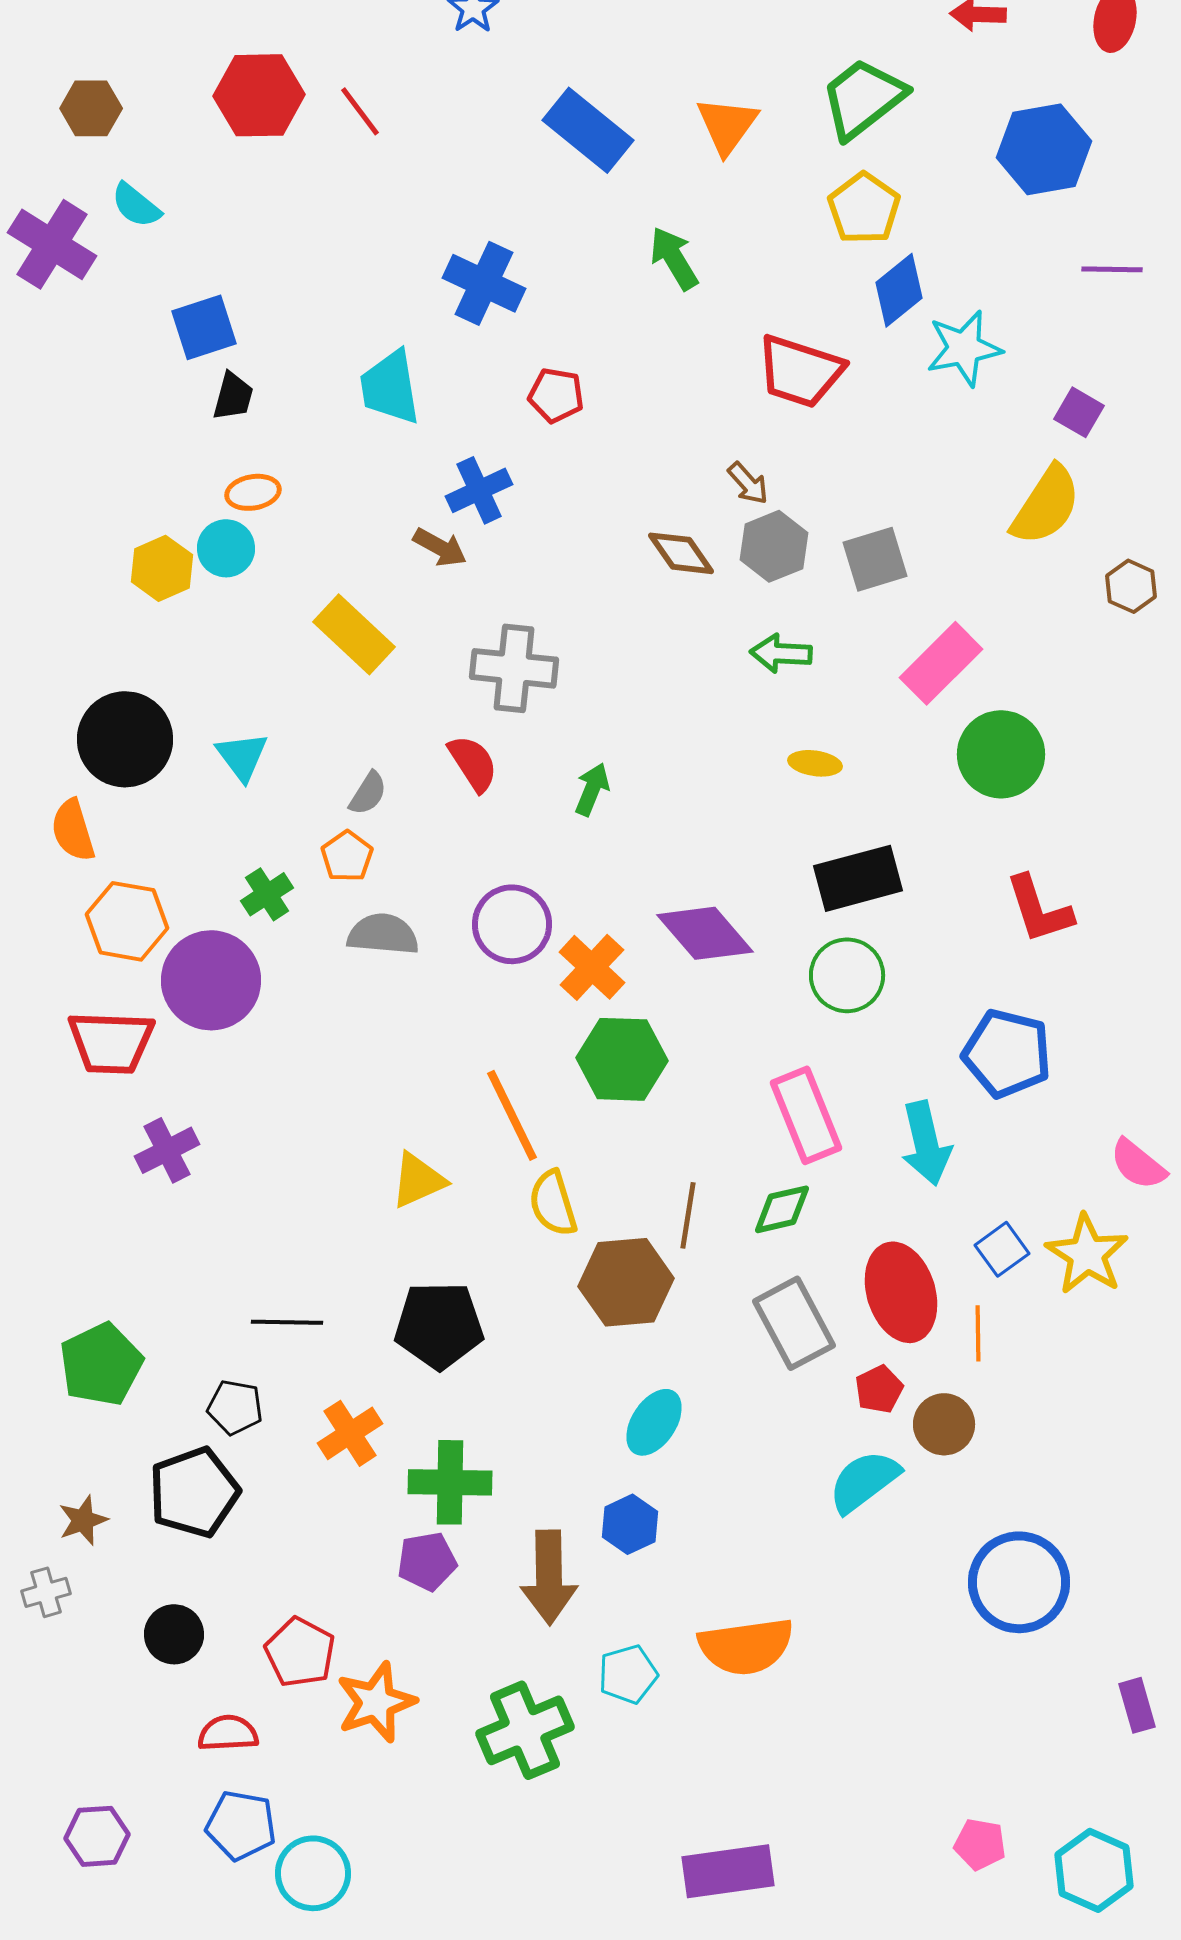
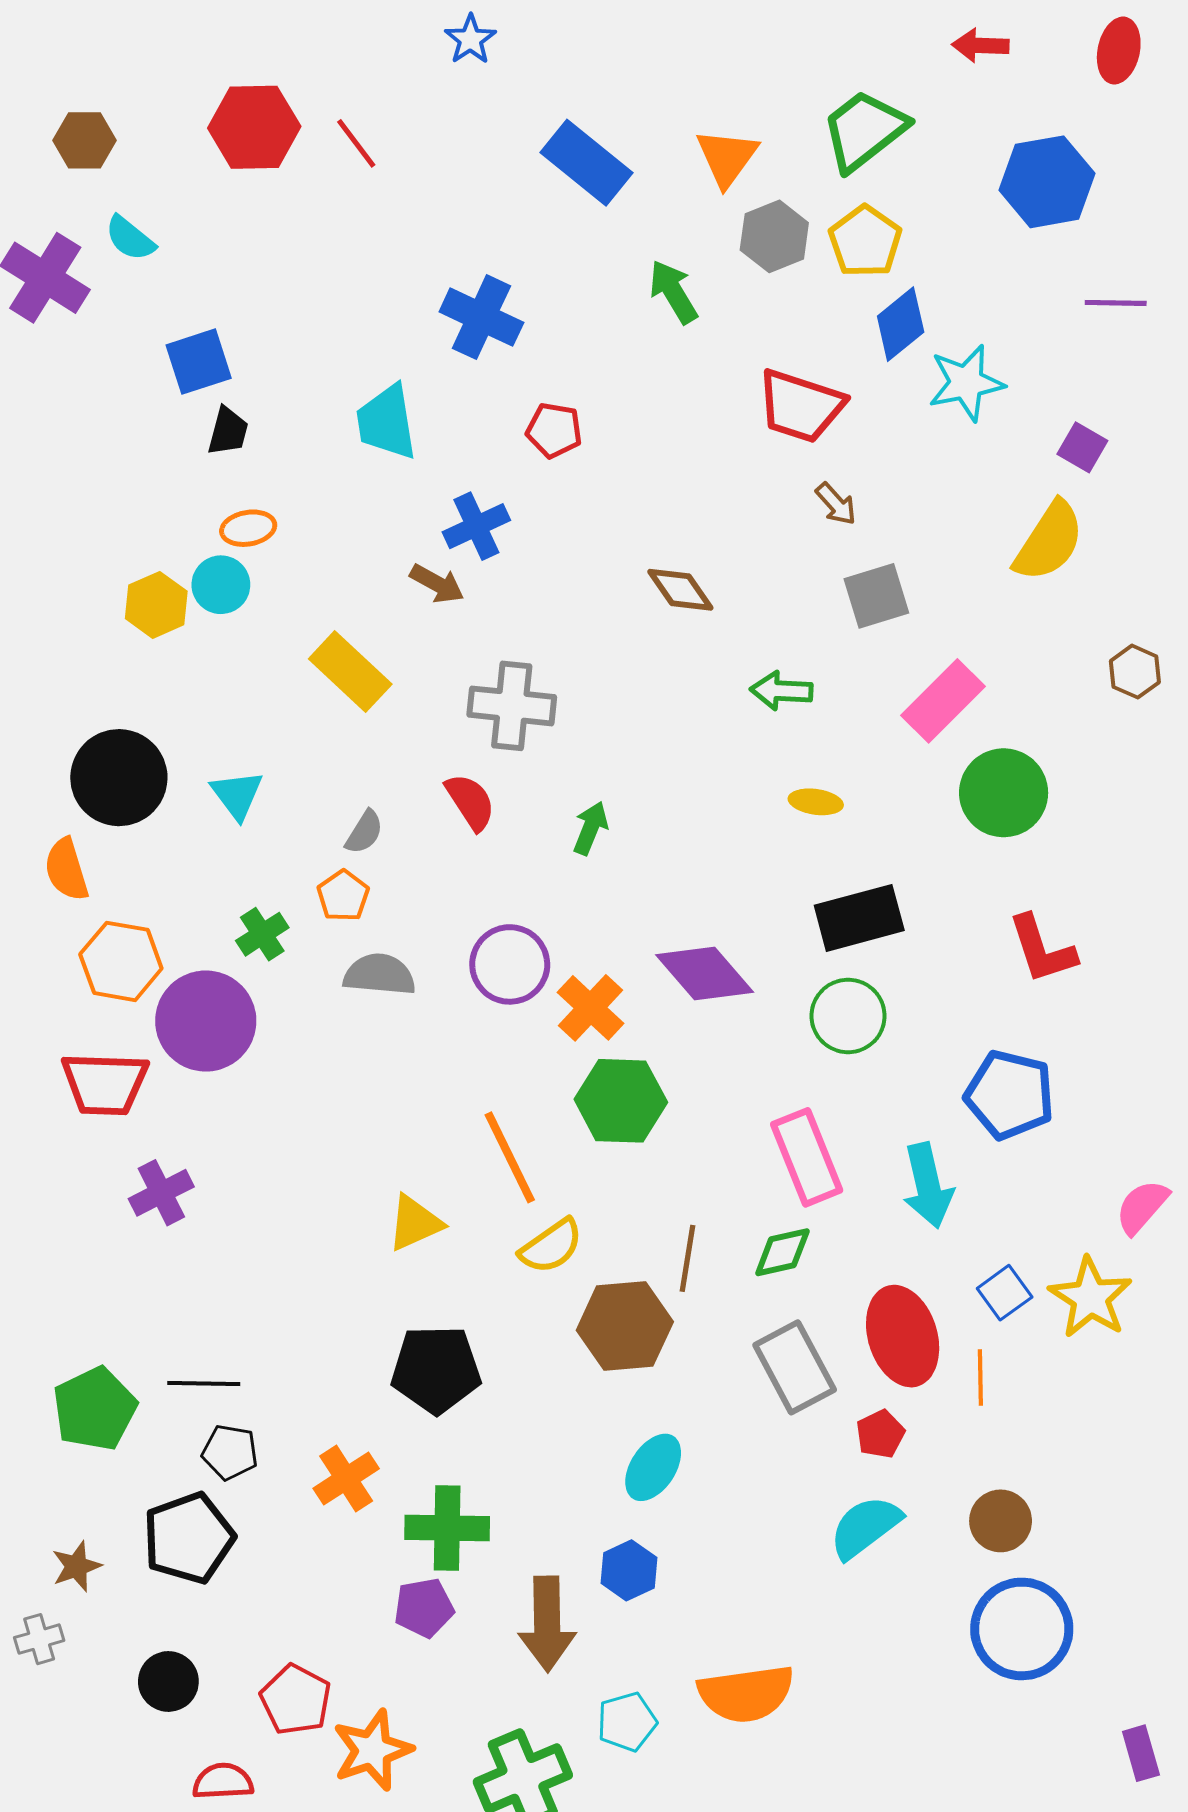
brown arrow: (748, 483) -> (836, 504), moved
gray hexagon: (774, 546) -> (774, 236), moved
brown hexagon: (1131, 586) -> (1135, 672), moved
pink semicircle: (1138, 1164) -> (1142, 1207), turned 92
yellow semicircle: (553, 1203) -> (551, 1246), turned -108
black line: (287, 1322) -> (204, 1384), moved
brown circle: (944, 1424) -> (1001, 1521), moved

